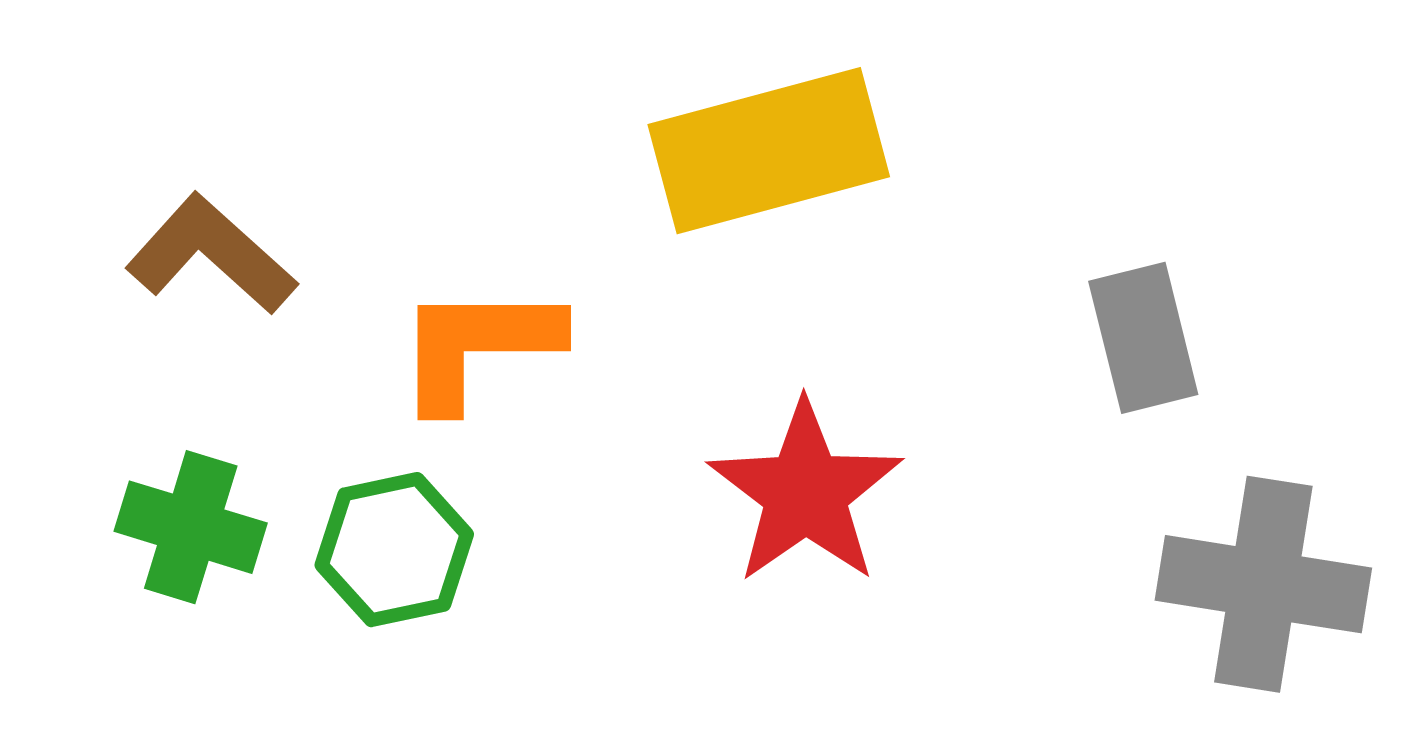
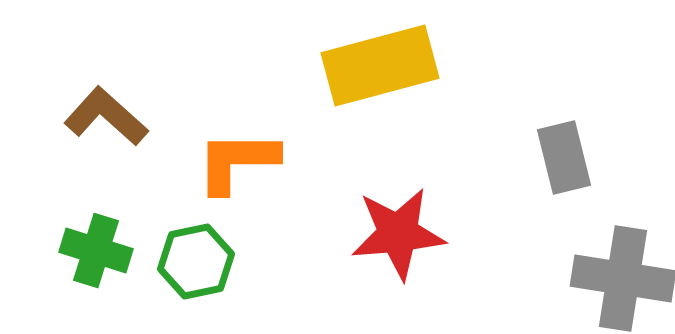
red star: (805, 493) -> (398, 233), turned 30

